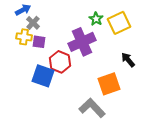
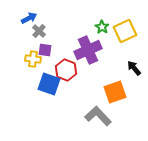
yellow cross: (24, 37) -> (33, 59), moved

